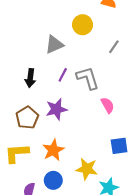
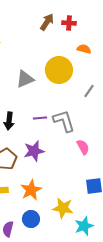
yellow circle: (83, 25) -> (59, 70), size x1.4
gray triangle: (54, 45) -> (25, 79), moved
purple line: (63, 75) -> (40, 118), turned 56

